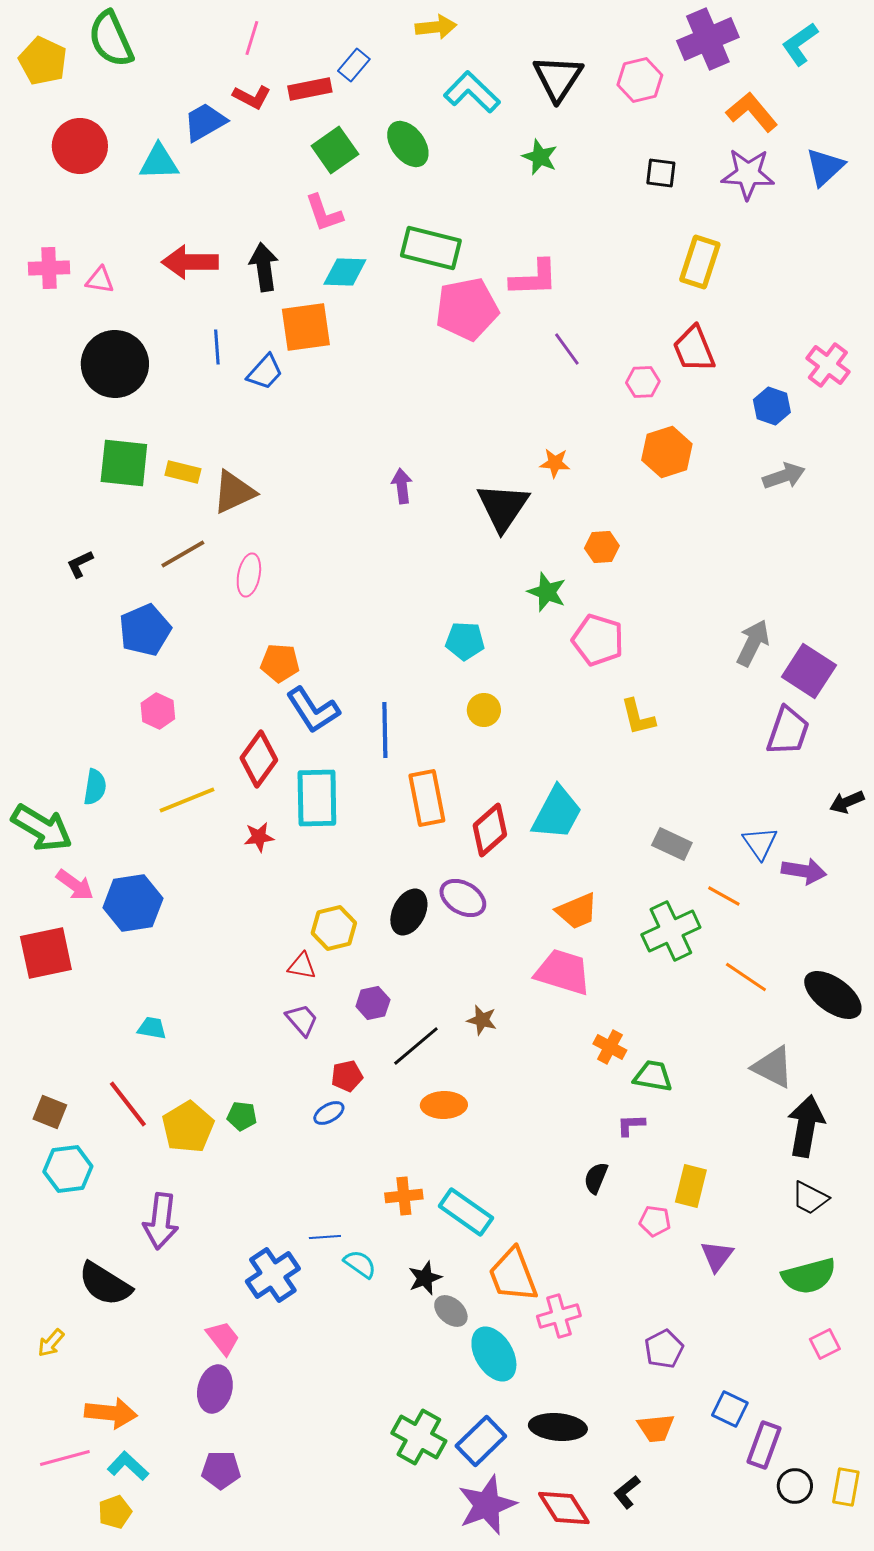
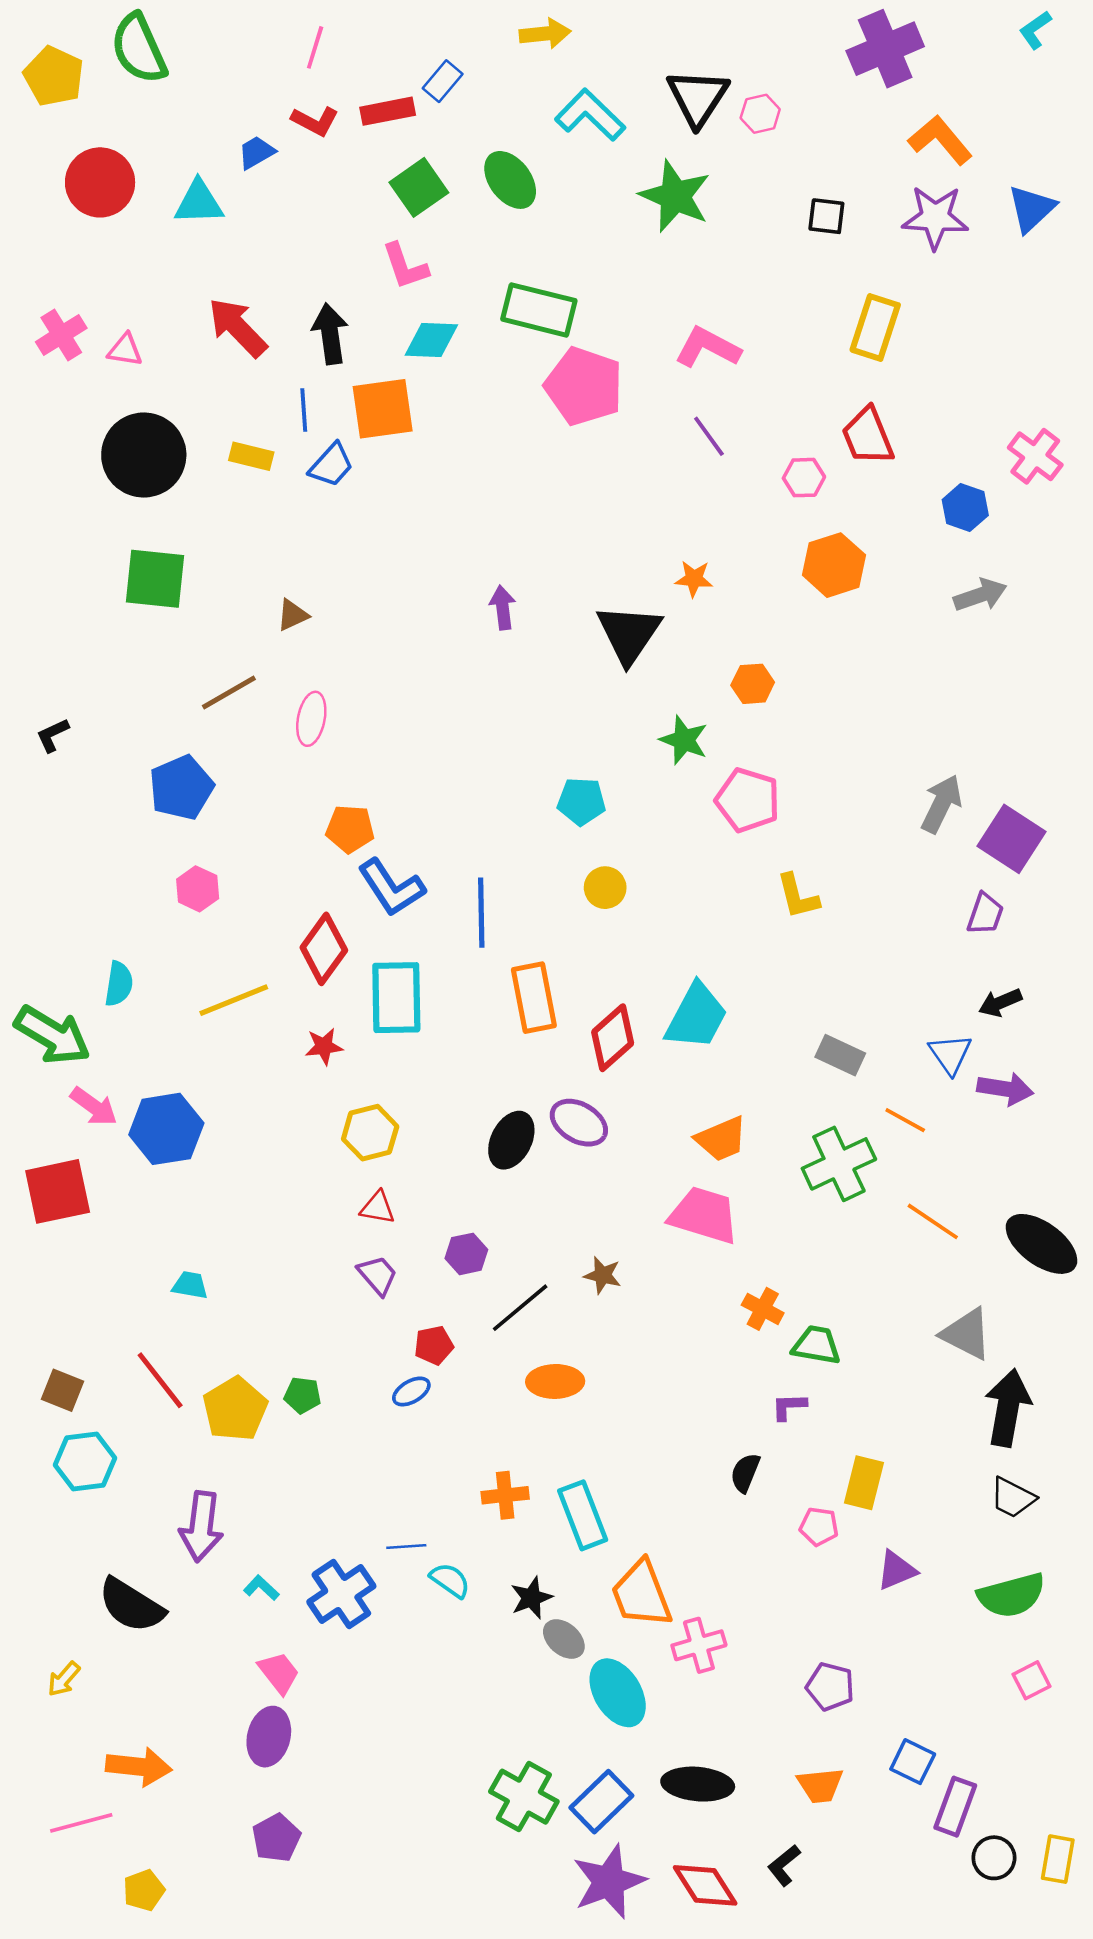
cyan L-shape: (800, 44) -> (1035, 30), moved, size x0.7
pink hexagon: (640, 80) -> (760, 114), moved, size x0.7
blue trapezoid: (205, 122) -> (256, 152), size x0.7
green star: (540, 157) -> (675, 196), size x1.6
red arrow: (190, 262) -> (238, 327), turned 46
pink cross: (49, 268) -> (61, 335), turned -30
pink L-shape: (534, 278) -> (708, 347), moved, turned -150
pink pentagon: (467, 309) -> (584, 386), turned 30
blue line: (217, 347) -> (304, 410), moved
yellow rectangle: (183, 472) -> (251, 456), moved
brown triangle: (234, 492) -> (293, 615), size x0.6
black L-shape: (80, 564) -> (53, 735), moved
purple trapezoid: (788, 731) -> (985, 914), size x0.7
black arrow: (847, 802) -> (1000, 1003), moved
yellow hexagon: (334, 928) -> (370, 1133), moved
cyan rectangle: (466, 1212) -> (583, 1515), turned 34
purple triangle: (717, 1256) -> (896, 1570), turned 30
purple pentagon: (664, 1349) -> (830, 1687), turned -30
cyan L-shape: (128, 1466) -> (261, 1588), moved, size x0.7
purple pentagon: (221, 1470) -> (276, 1838), turned -30

